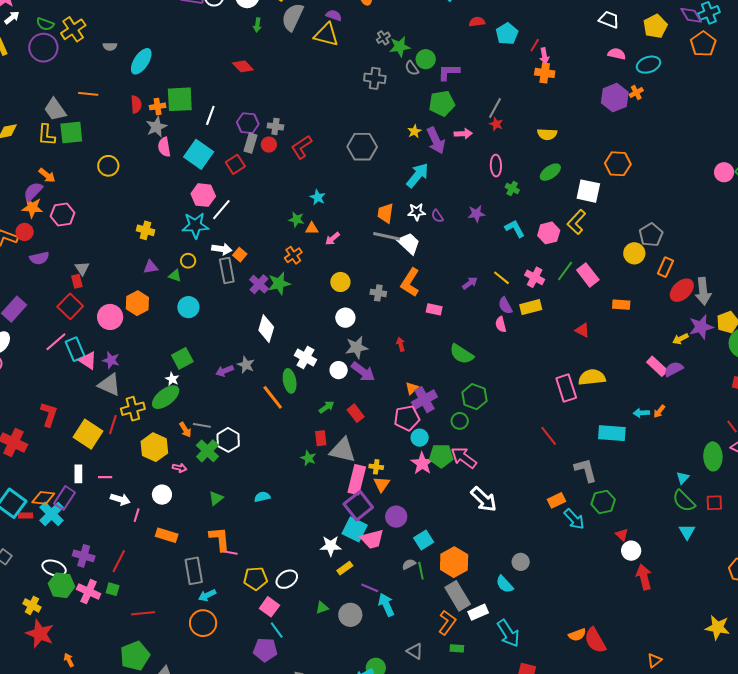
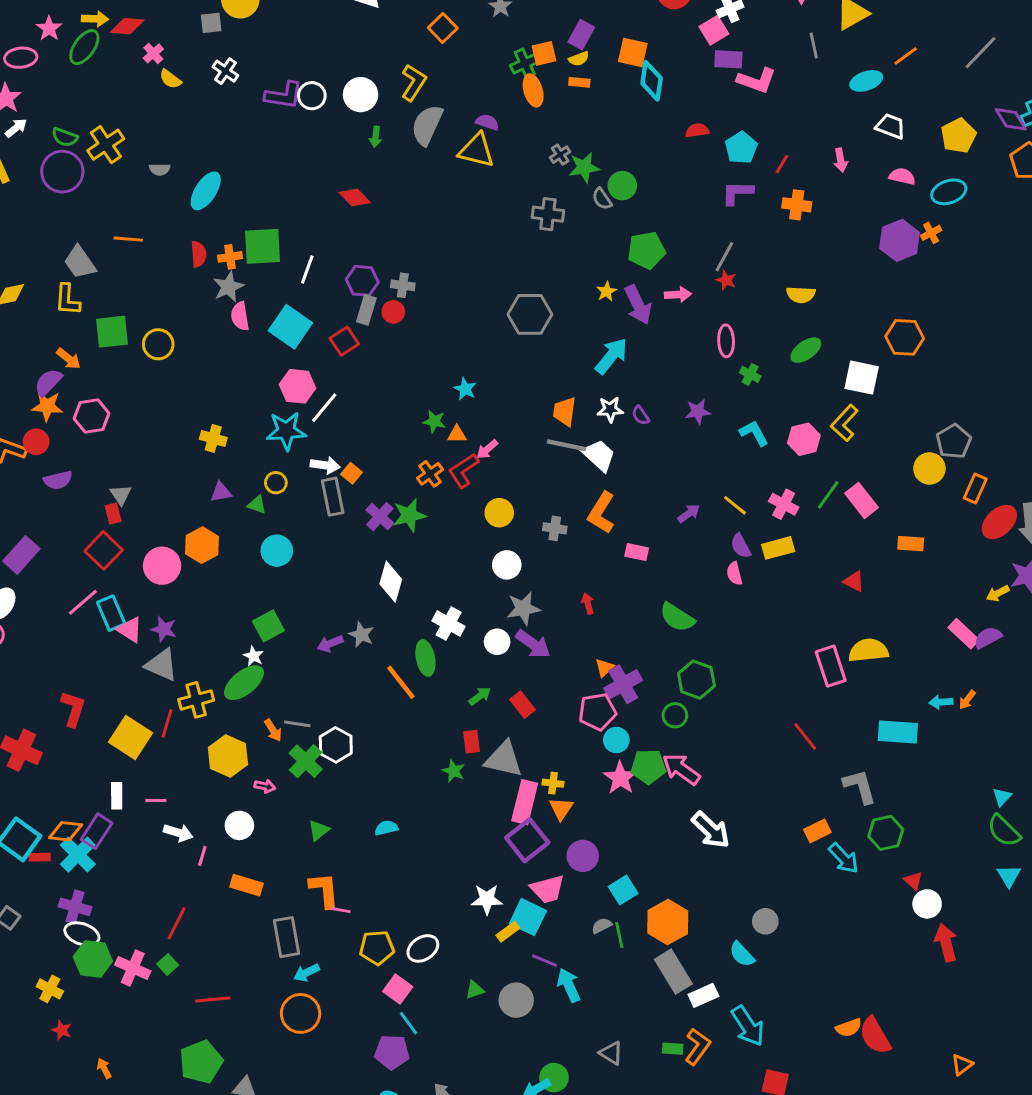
pink arrow: (544, 56) -> (841, 160), moved
purple L-shape: (449, 72) -> (737, 193), moved
green square: (71, 133) -> (112, 332), moved
red L-shape: (302, 147) -> (464, 470), moved
cyan square: (355, 529) -> (528, 917), moved
purple cross: (84, 556) -> (75, 907), moved
green square: (113, 589) -> (168, 965), turned 32
orange L-shape: (447, 623) -> (698, 1047), moved
red star: (40, 634) -> (62, 1030), size x0.5

